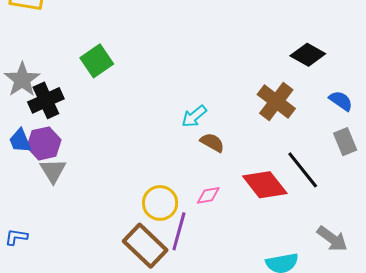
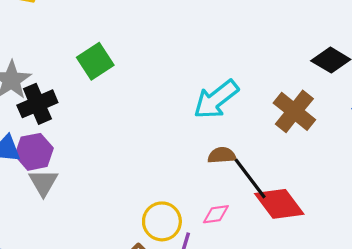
cyan arrow: (194, 116) -> (216, 99), moved, size x1.6
brown semicircle: (212, 143) -> (222, 155), turned -35
black line: (303, 170) -> (250, 178), moved

